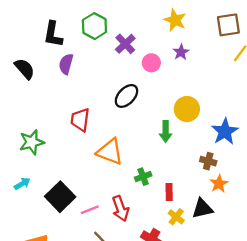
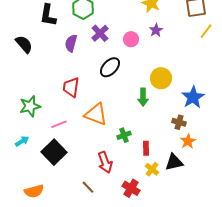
purple cross: (125, 44) -> (100, 33), moved
purple semicircle: (66, 64) -> (71, 43), moved
pink line: (90, 210) -> (59, 124), moved

